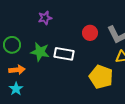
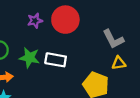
red circle: (90, 33) -> (65, 20), moved, size x1.6

